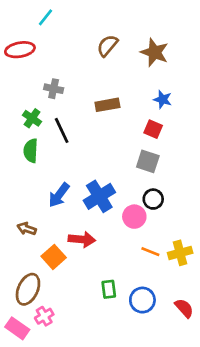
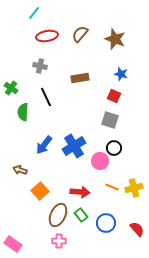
red ellipse: (20, 50) -> (47, 36), moved
green cross: (32, 118) -> (11, 88), moved
red arrow: (82, 239) -> (80, 192), moved
brown ellipse: (28, 289) -> (58, 215), moved
green rectangle: (109, 289) -> (81, 215), turned -32
pink cross: (44, 316) -> (59, 241), moved, turned 32

